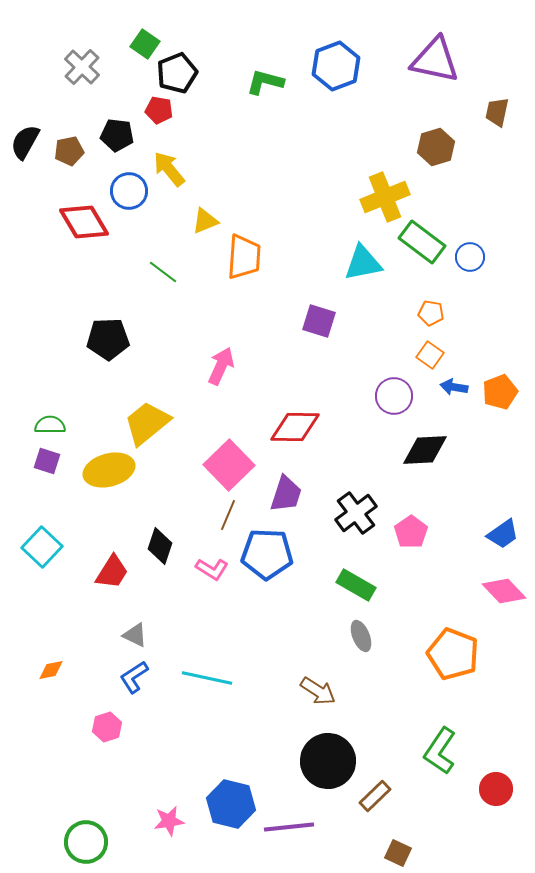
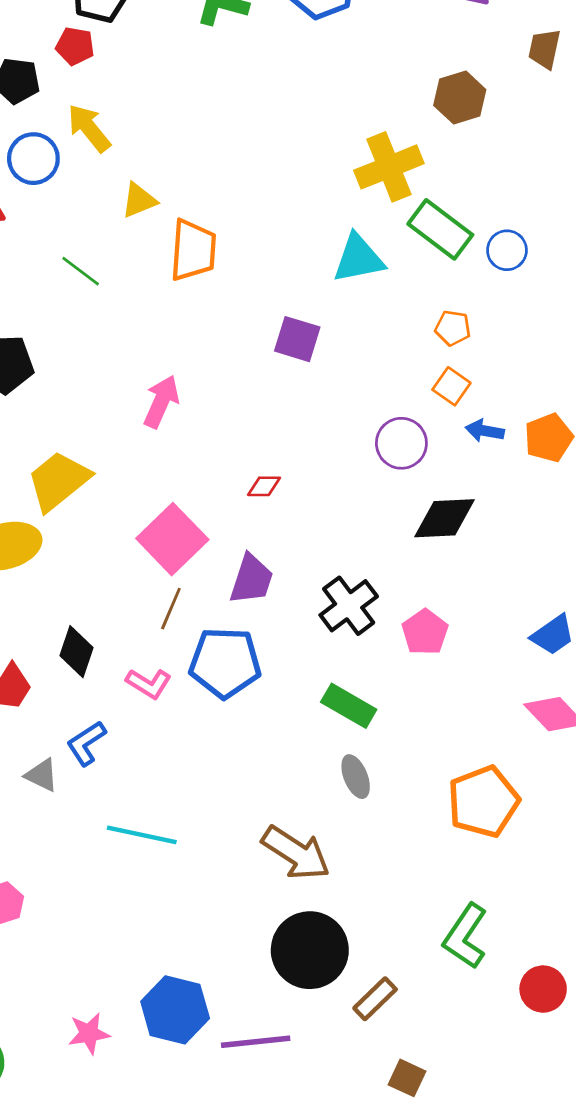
red diamond: (295, 427) -> (264, 486), size x0.5
orange pentagon: (453, 654) -> (483, 802), turned 30
blue L-shape: (134, 677) -> (86, 743), moved
brown arrow: (318, 691) -> (296, 853), size x1.4

